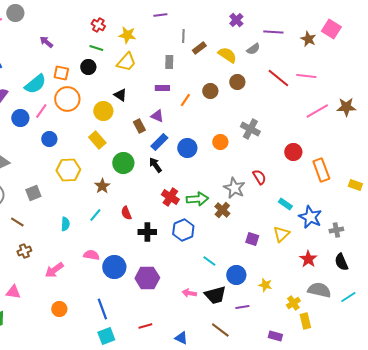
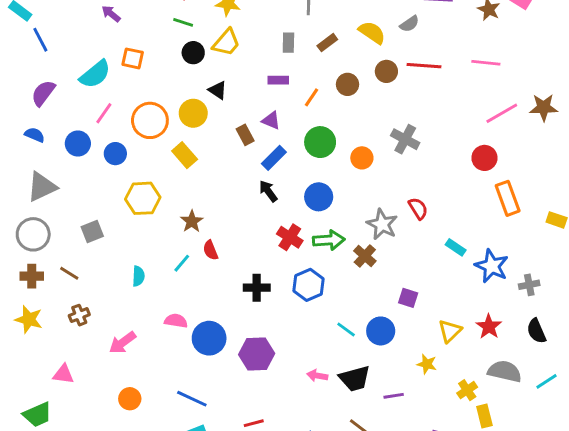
brown rectangle: (199, 48) -> (327, 43), moved
black circle: (88, 67) -> (193, 53), moved
red line: (278, 78) -> (424, 66), moved, turned -35
orange circle: (67, 99) -> (150, 120), moved
blue circle: (20, 118) -> (78, 144), moved
blue circle: (187, 148) -> (319, 197), moved
red circle: (293, 152) -> (484, 158), moved
green circle: (123, 163) -> (320, 142), moved
red semicircle: (126, 213) -> (211, 250), moved
yellow triangle: (281, 234) -> (450, 331), moved
blue circle: (236, 275) -> (381, 331), moved
blue line: (102, 309) -> (192, 399), turned -45

